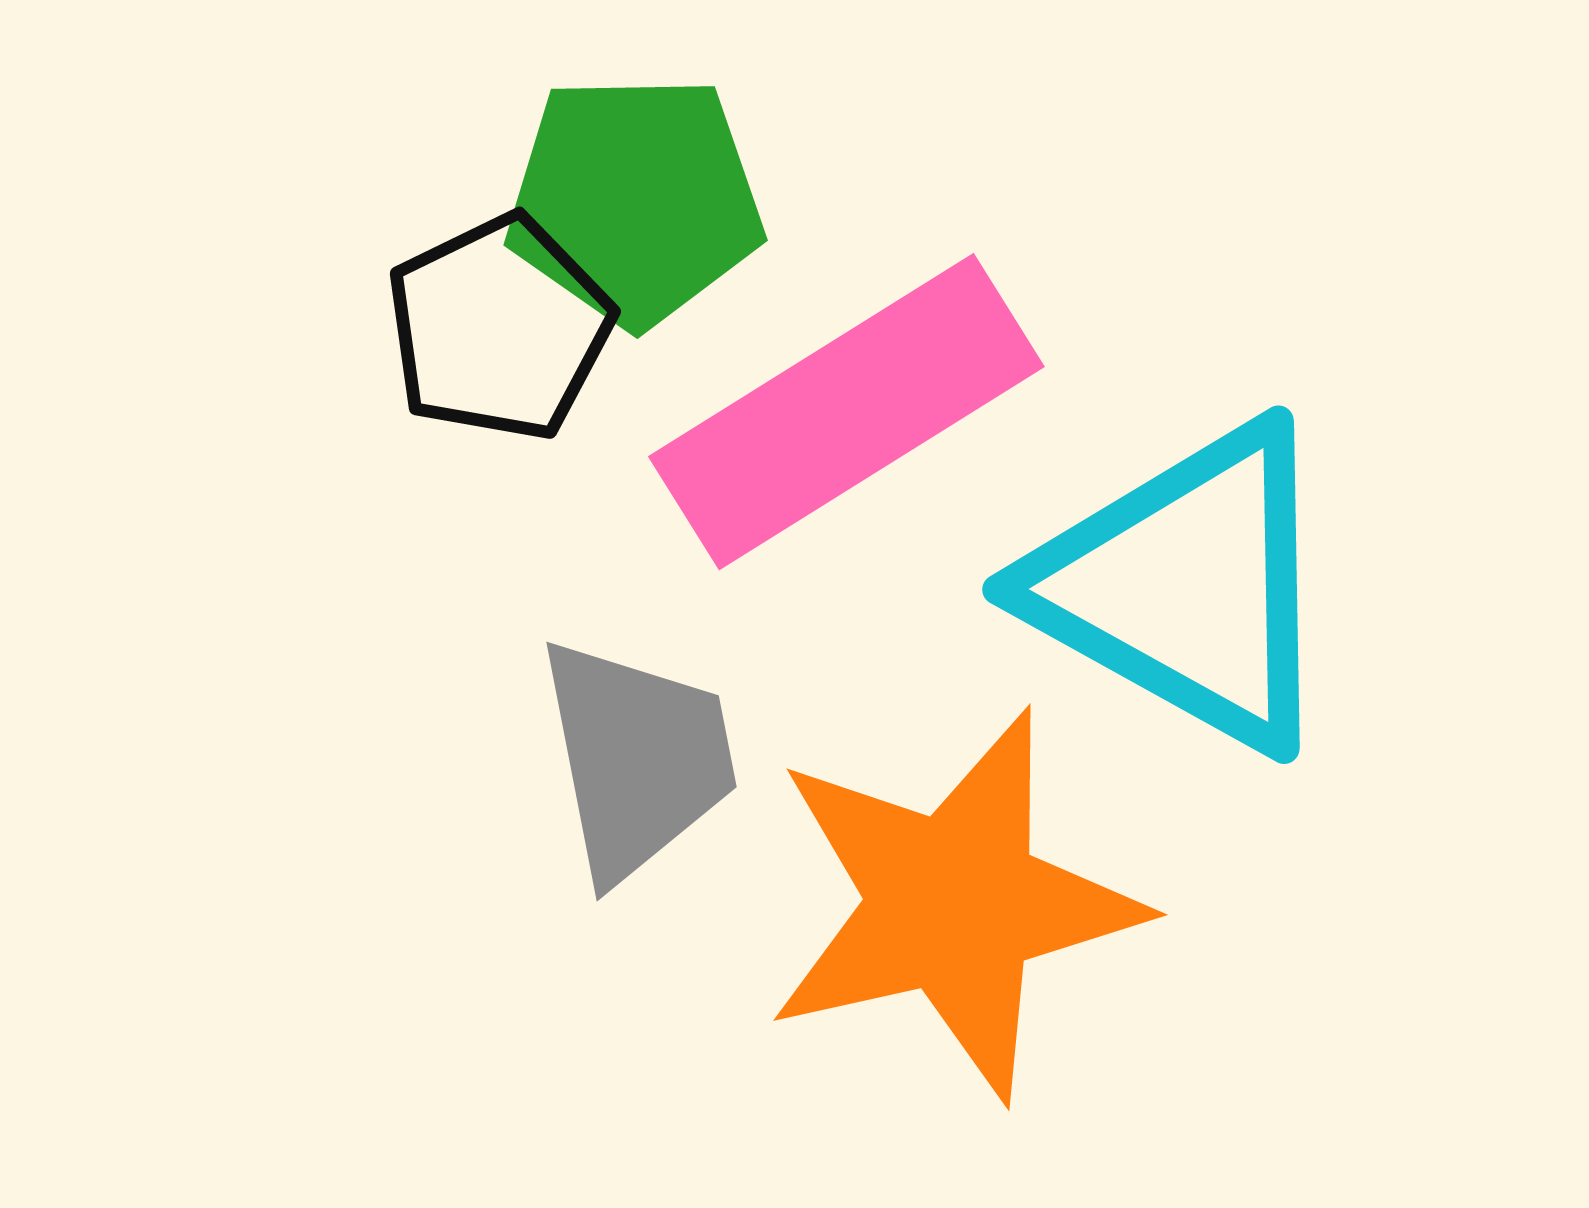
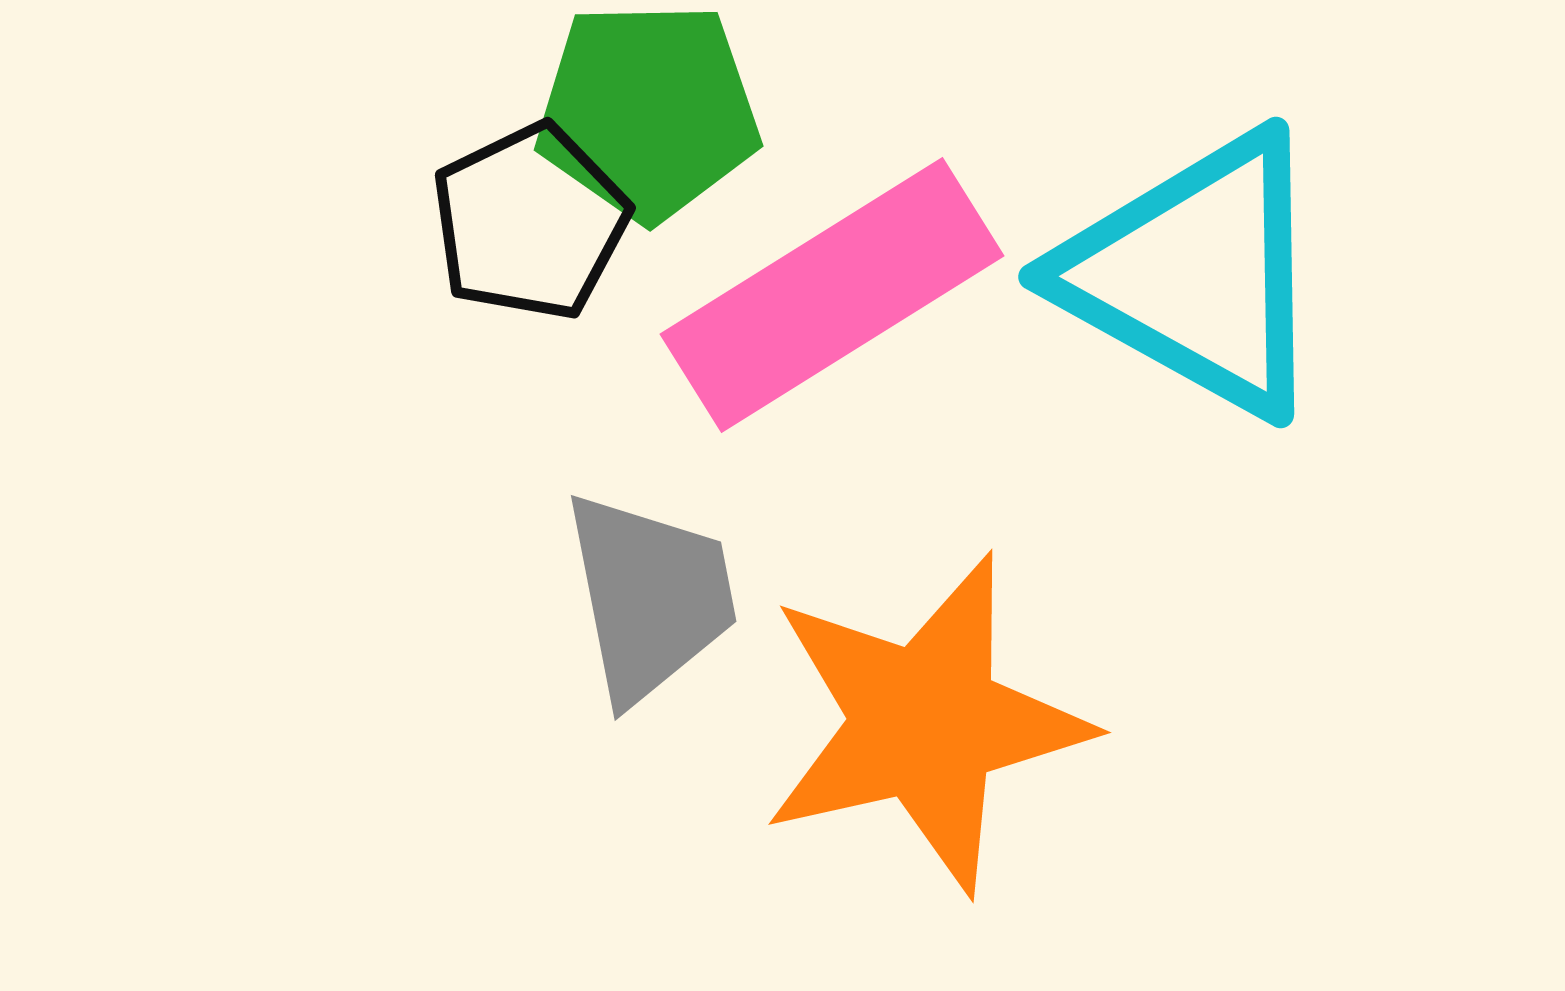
cyan triangle: (1187, 586) -> (1196, 274), moved

